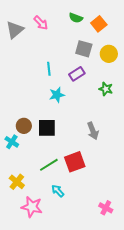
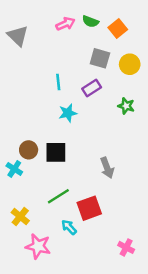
pink arrow: (41, 23) -> (65, 24), moved, turned -70
gray triangle: (15, 30) -> (18, 36), turned -36
gray arrow: (93, 131) -> (107, 168), moved
red square: (75, 162) -> (89, 208), moved

